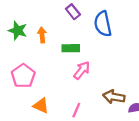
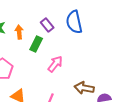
purple rectangle: (73, 12) -> (47, 25), moved
green rectangle: (71, 48) -> (36, 44), moved, turned -63

